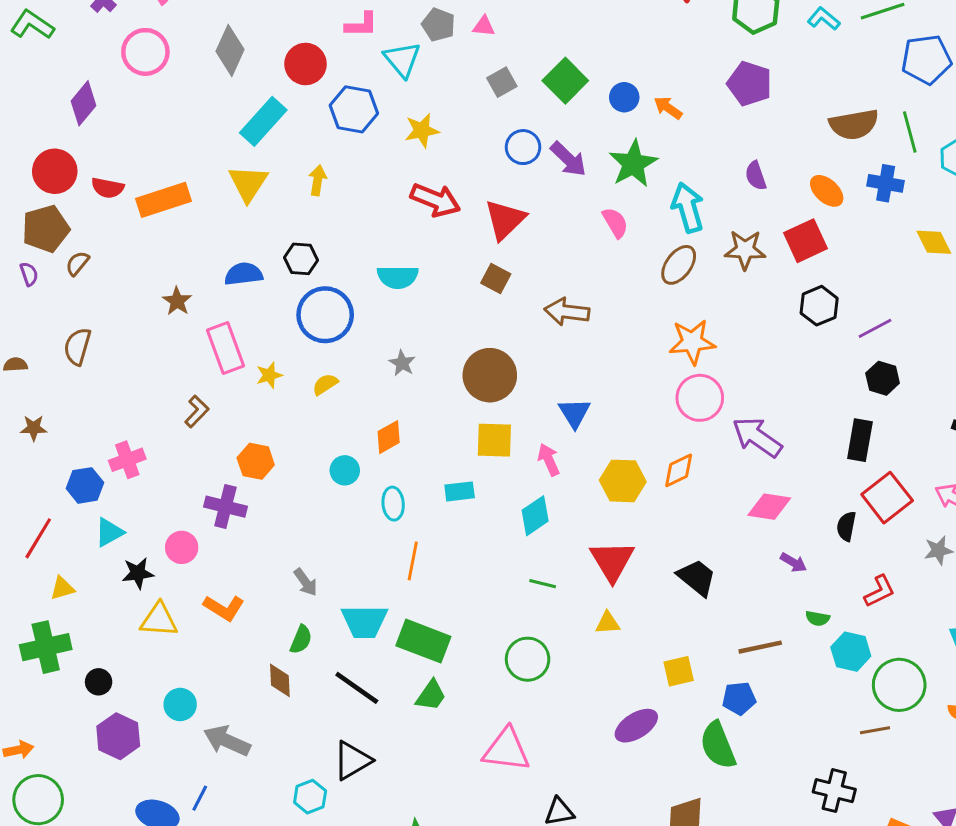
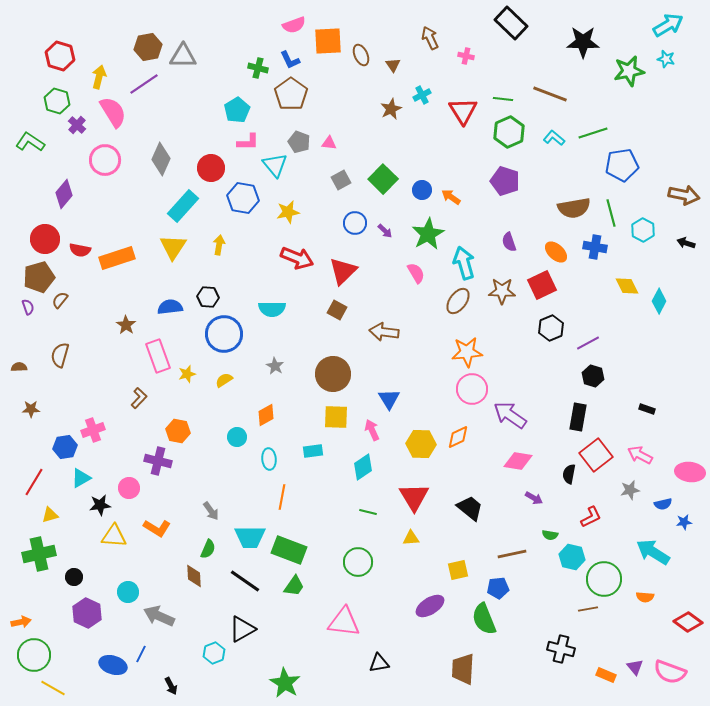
purple arrow: (568, 159) -> (385, 231), size x0.6

